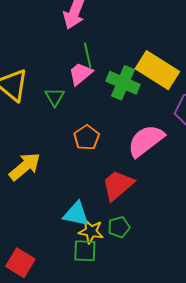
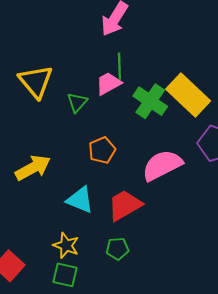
cyan triangle: (76, 214) -> (80, 200), moved
yellow star: (91, 231) -> (66, 245), moved
green square: (85, 251) -> (65, 275), moved

